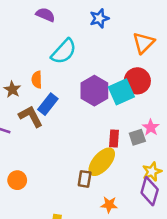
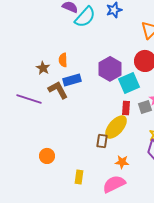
cyan semicircle: (64, 51) -> (85, 17), moved
cyan square: (121, 92) -> (129, 83), moved
blue rectangle: (48, 104) -> (72, 80), turned 36
orange circle: (17, 180) -> (47, 156), moved

